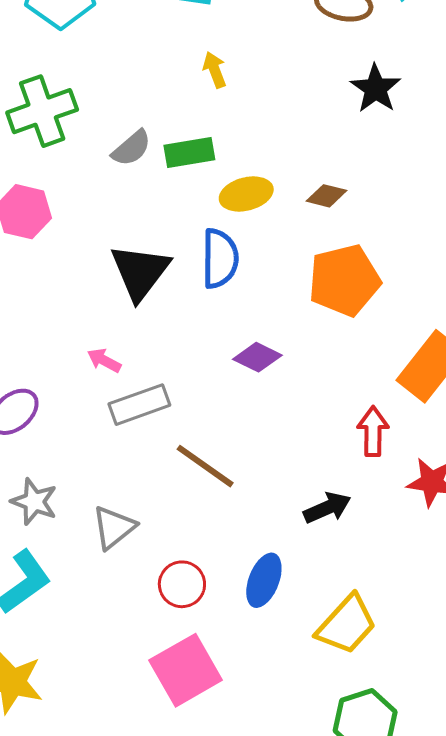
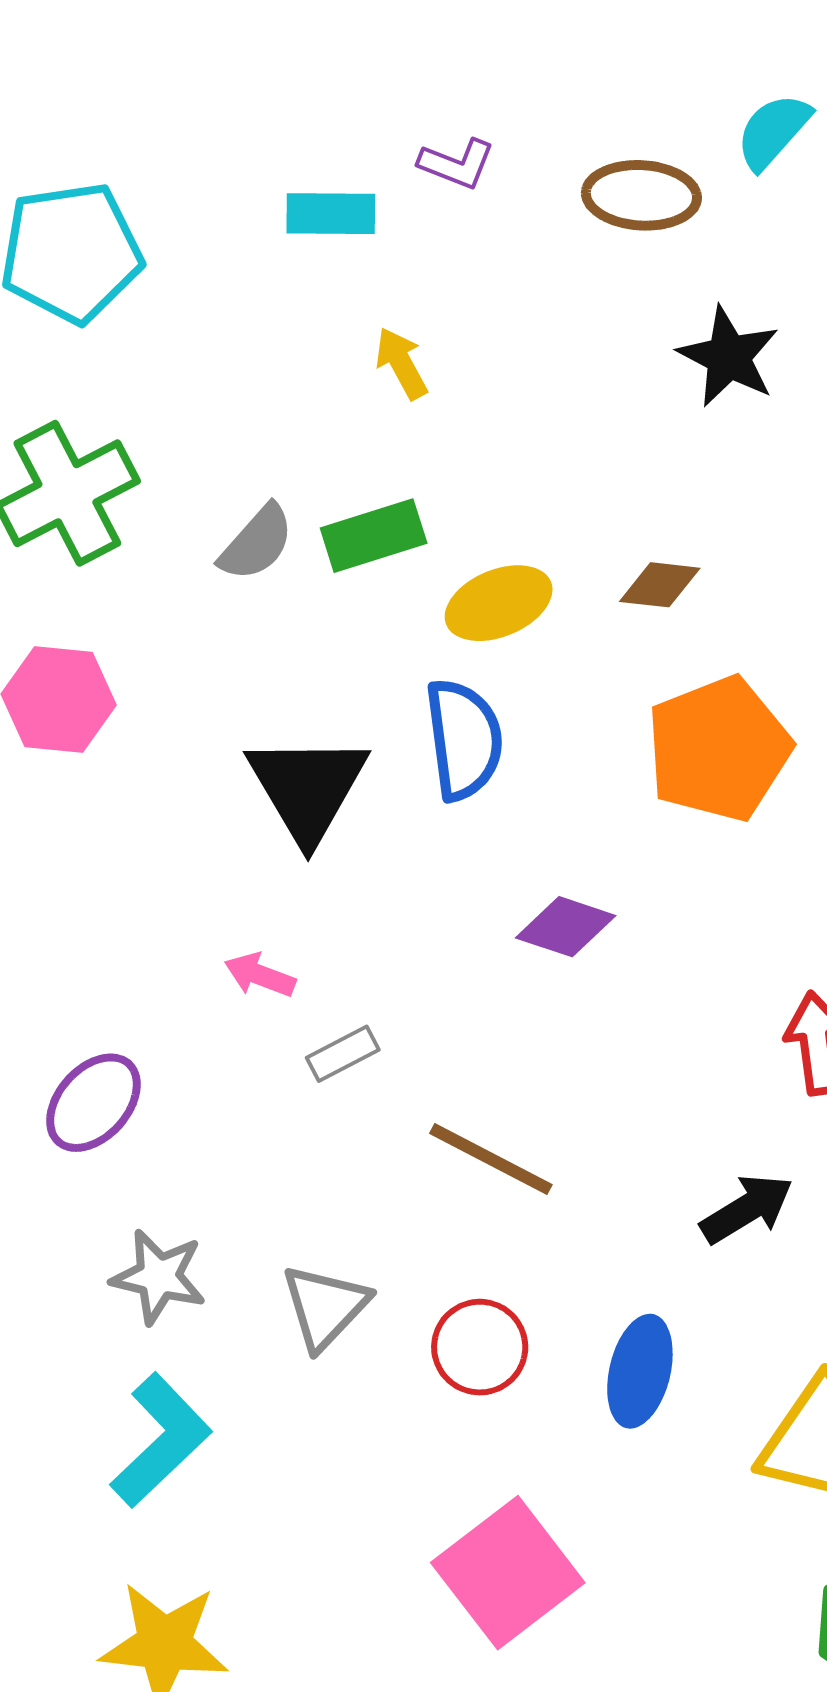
gray rectangle: (139, 405) -> (343, 1054), size x0.6
red circle: (182, 584) -> (480, 1347), moved

